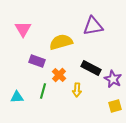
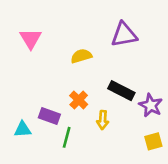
yellow semicircle: (61, 42) -> (81, 56), size x0.7
purple rectangle: (37, 61) -> (49, 116), moved
green line: (43, 91) -> (67, 137), moved

